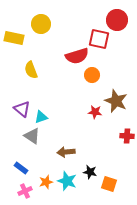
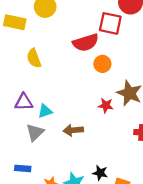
purple triangle: (22, 109) -> (24, 102), turned -42
gray triangle: (32, 136) -> (35, 132), turned 42
brown arrow: (66, 152) -> (73, 130), moved
blue rectangle: (21, 168) -> (23, 168), turned -32

